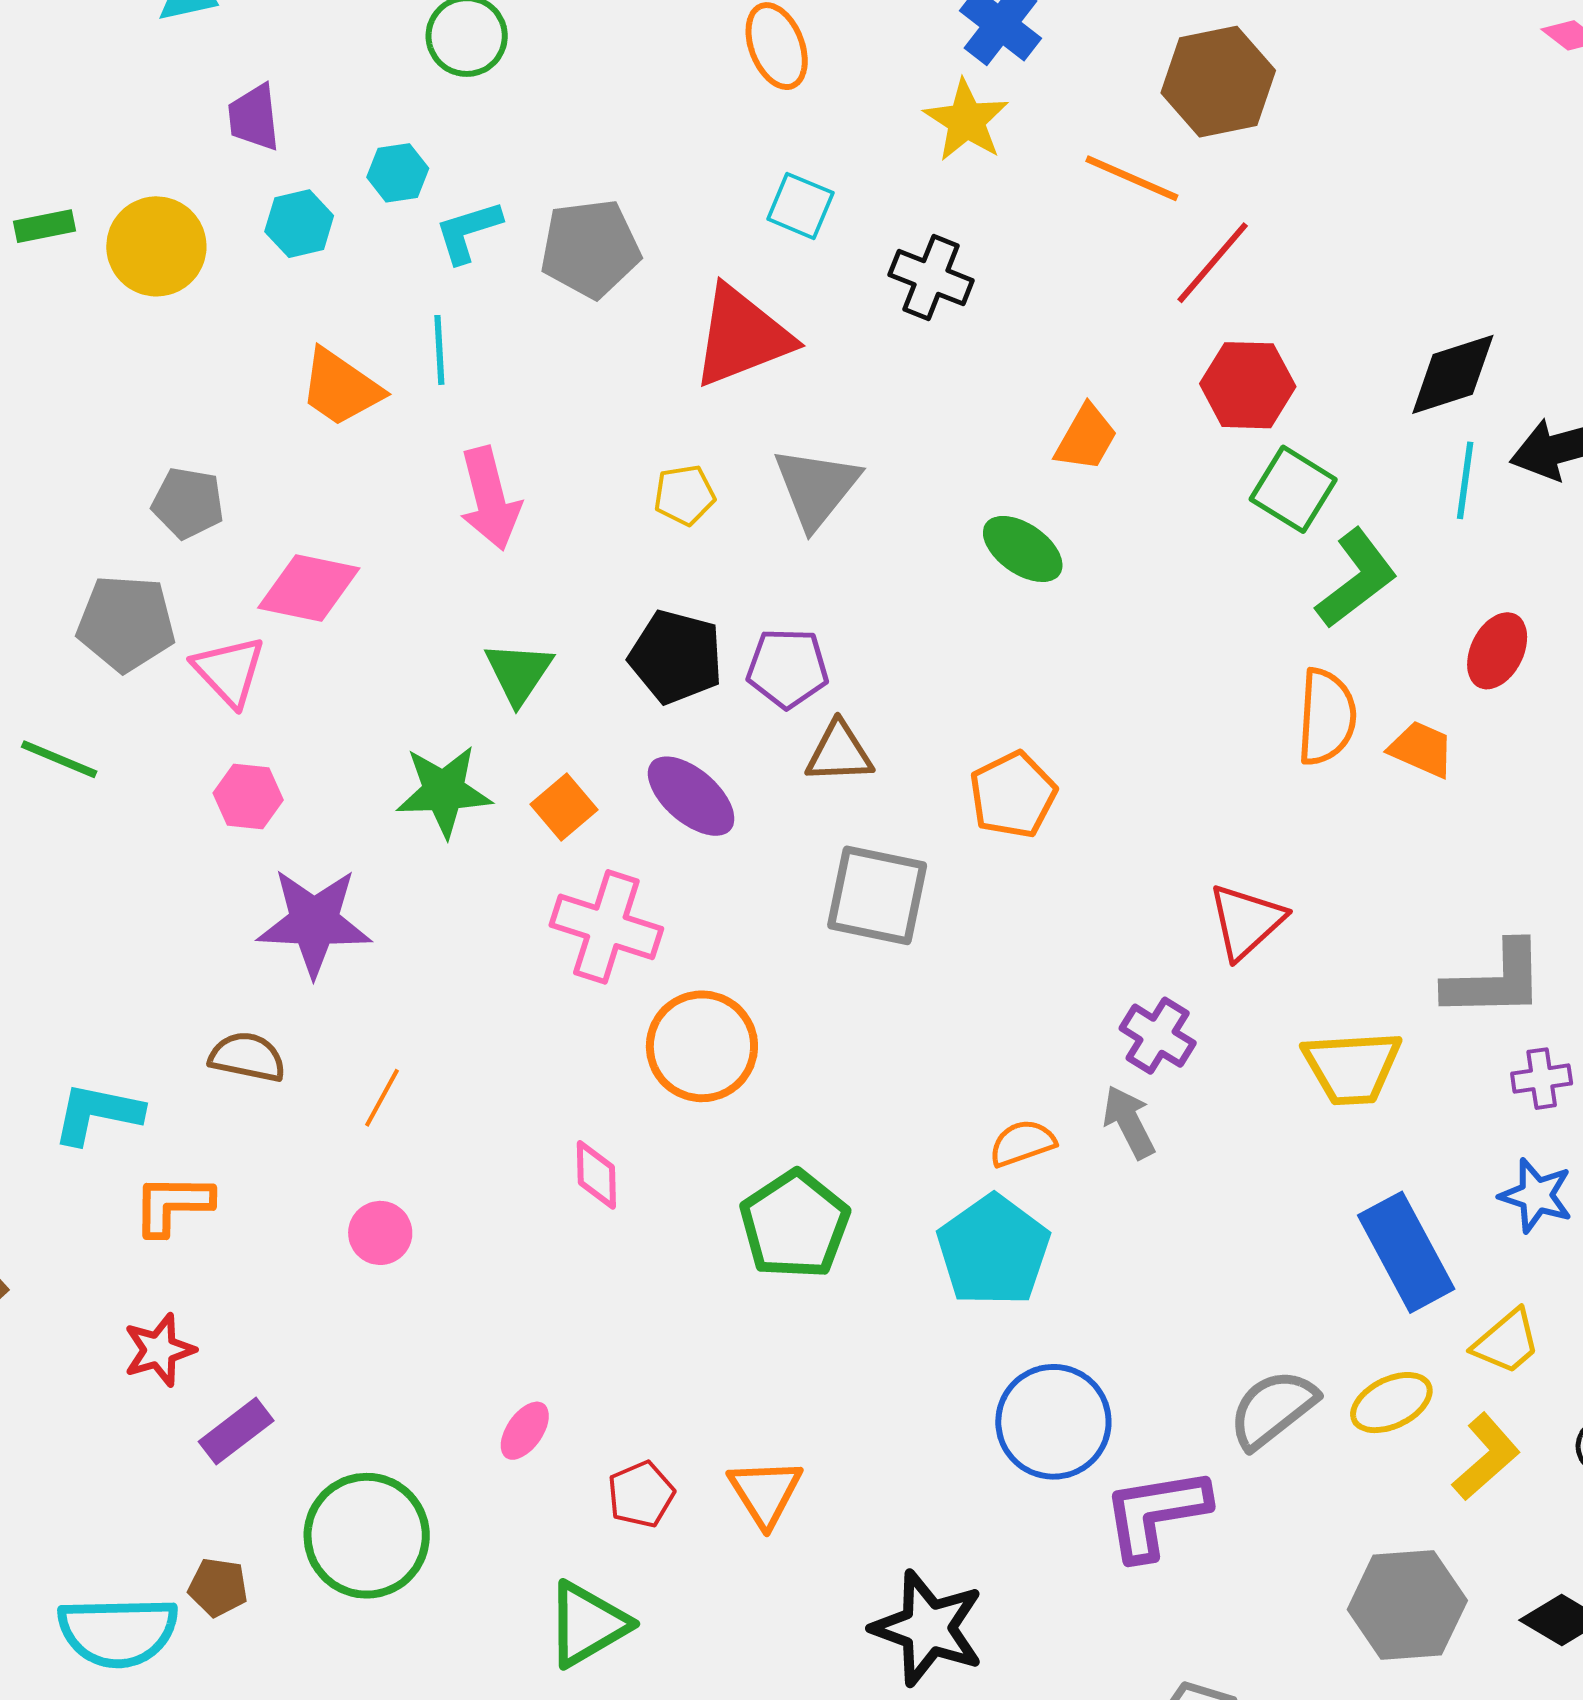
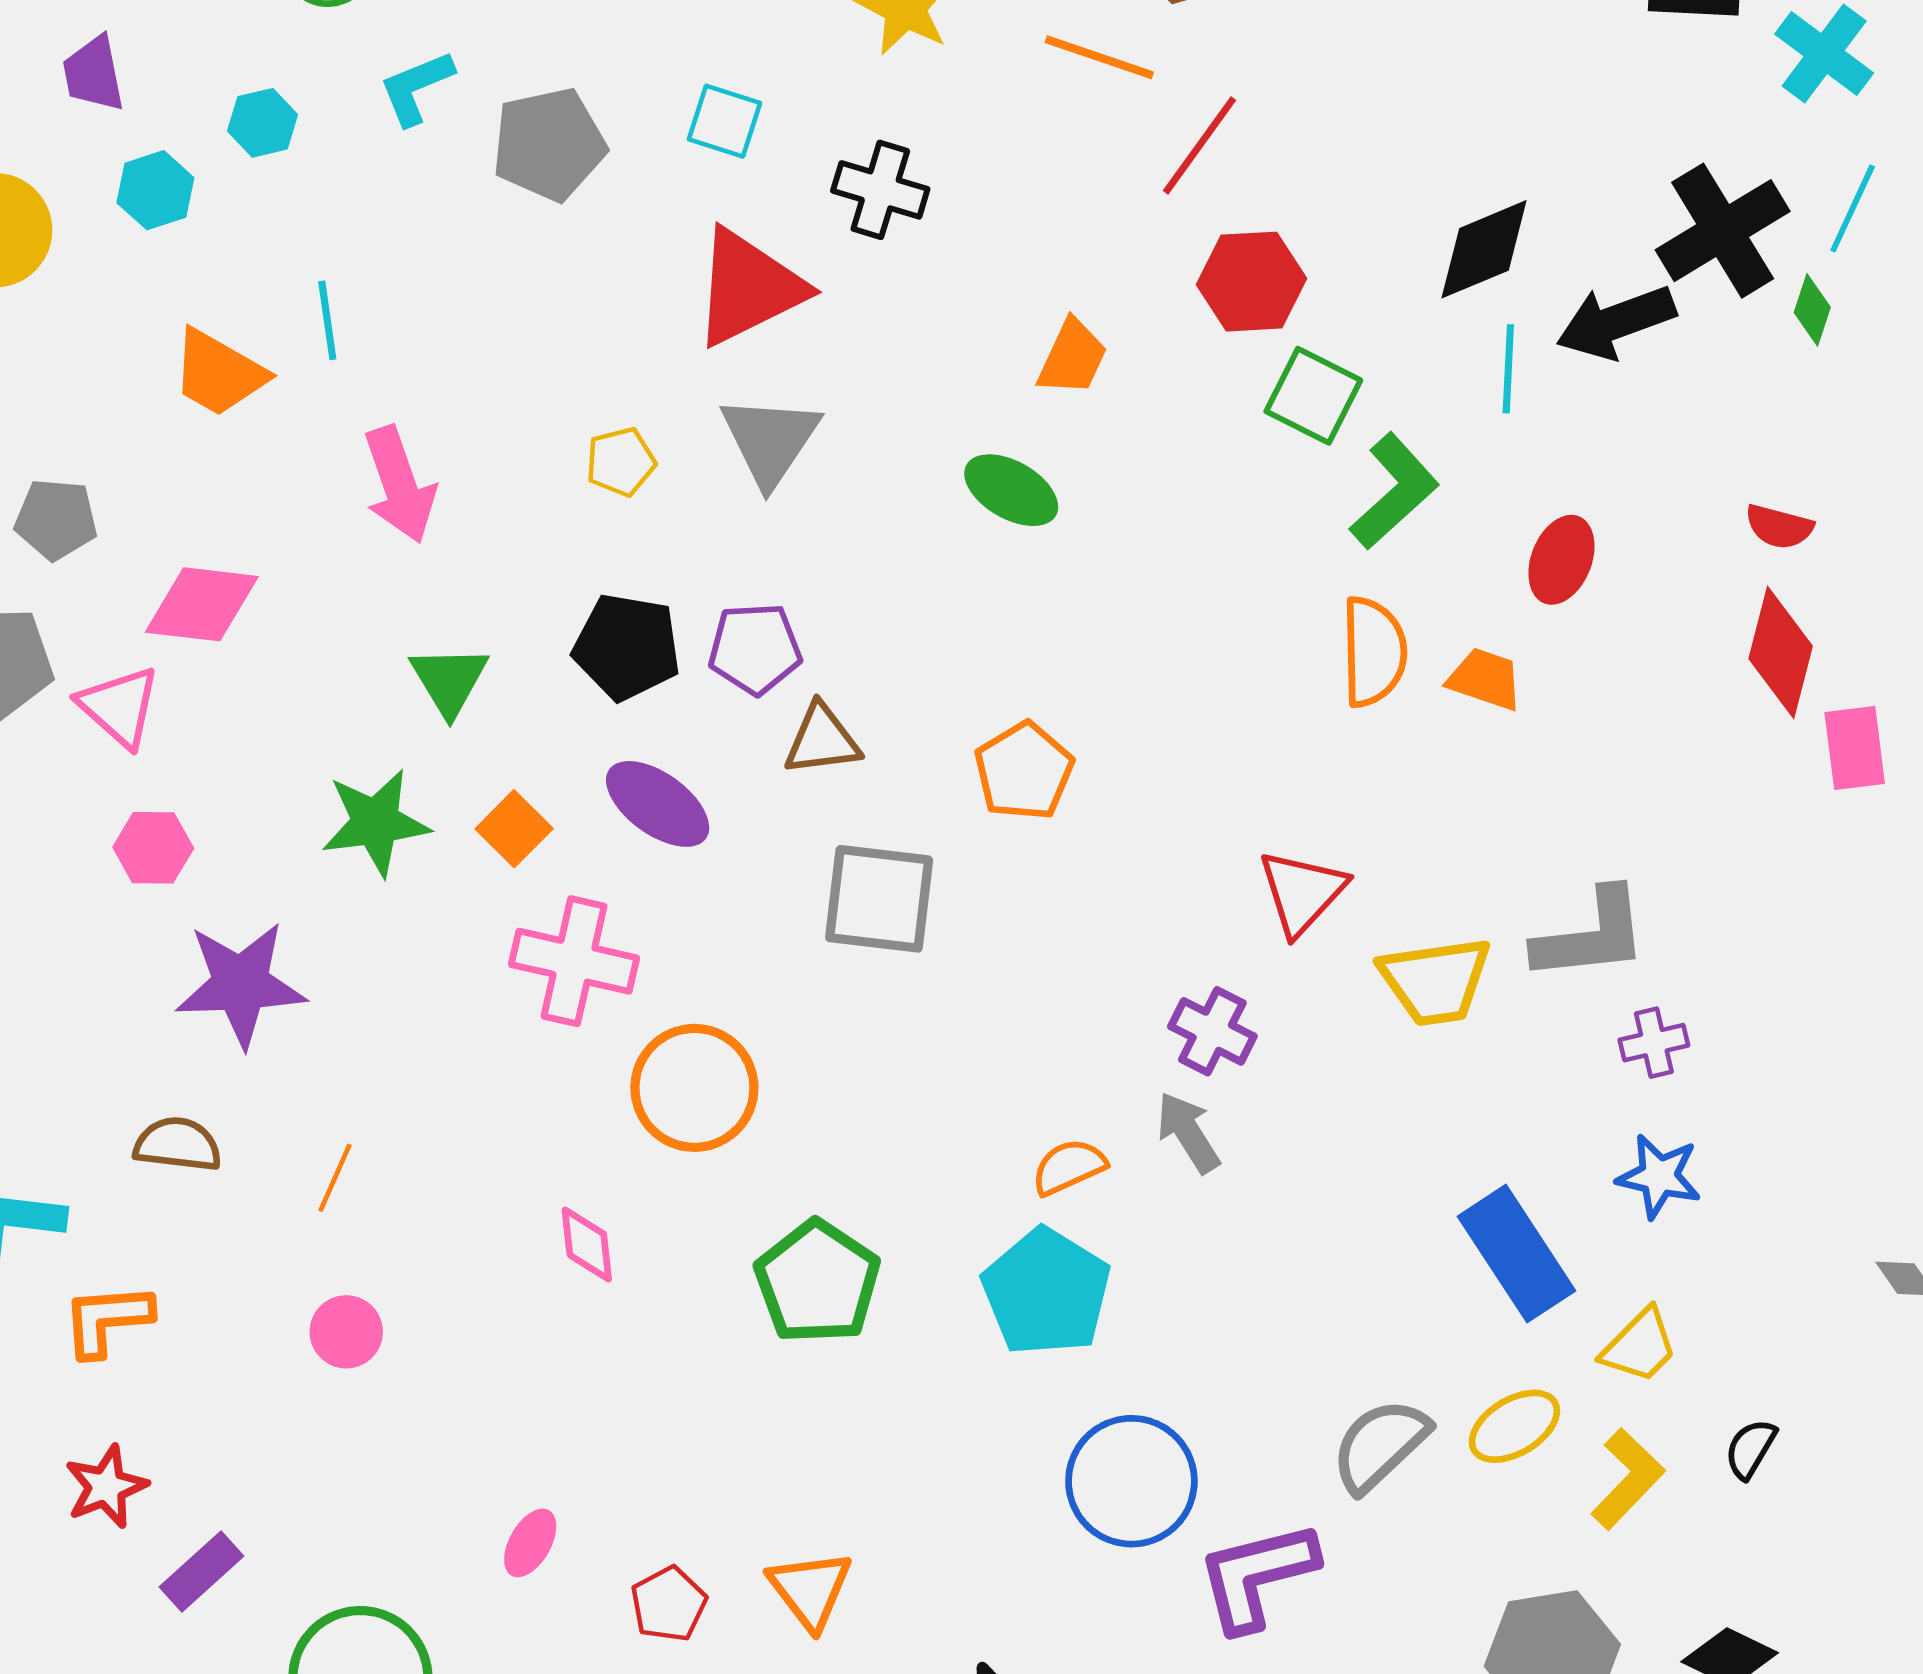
cyan L-shape: (468, 232) -> (416, 88), moved
gray pentagon: (590, 248) -> (549, 144), moved
red triangle: (742, 336) -> (749, 288), moved
yellow trapezoid: (1352, 1067) -> (1435, 981), moved

